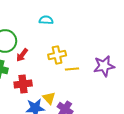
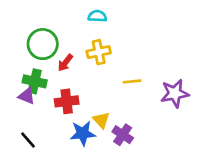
yellow cross: (57, 55) -> (99, 52), moved
purple star: (104, 66) -> (175, 93), moved

